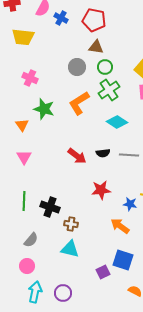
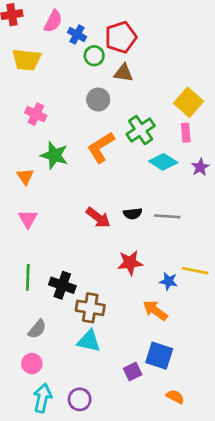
red pentagon: (94, 20) -> (121, 37), turned -30
green circle: (105, 67) -> (94, 56), moved
cyan diamond: (117, 122) -> (163, 162), moved
brown cross: (71, 224) -> (90, 308), size x1.5

